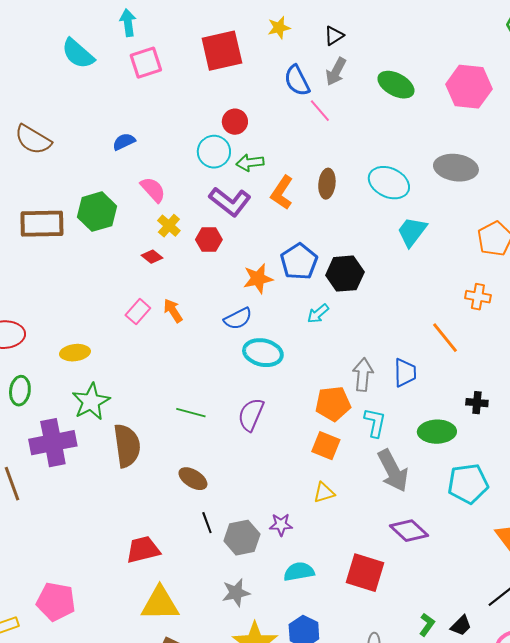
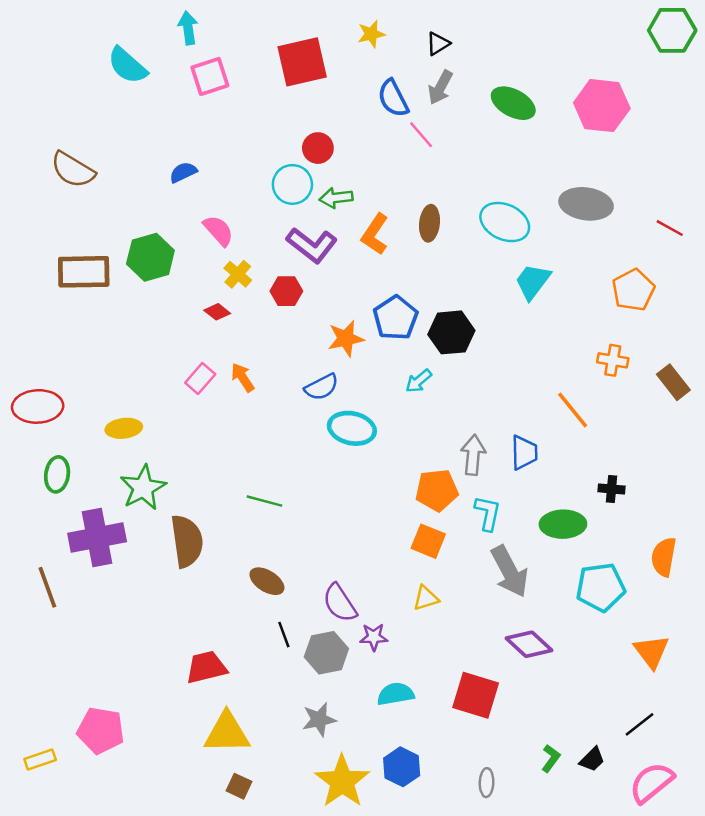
purple semicircle: (251, 415) -> (340, 603), moved, turned -56

